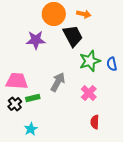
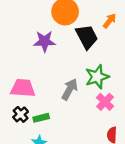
orange arrow: (84, 14) -> (110, 21), moved, turned -64
green star: (90, 61) -> (97, 77), moved
green rectangle: (33, 98) -> (41, 118), moved

